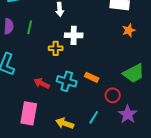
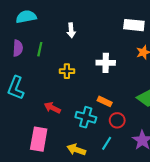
white cross: (74, 35) -> (106, 63), moved
cyan cross: (67, 81) -> (86, 117), moved
red circle: (113, 95) -> (117, 120), moved

